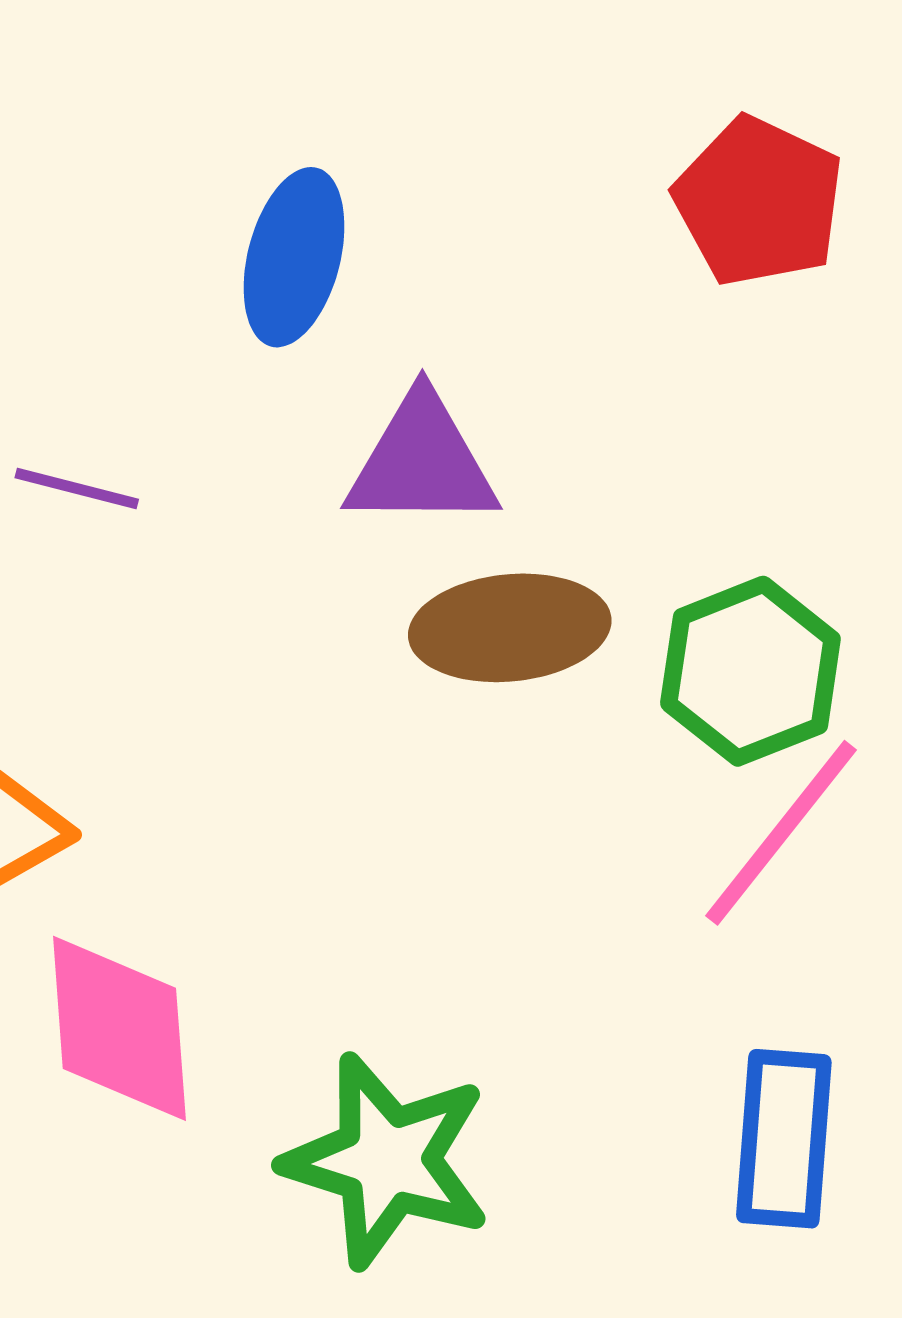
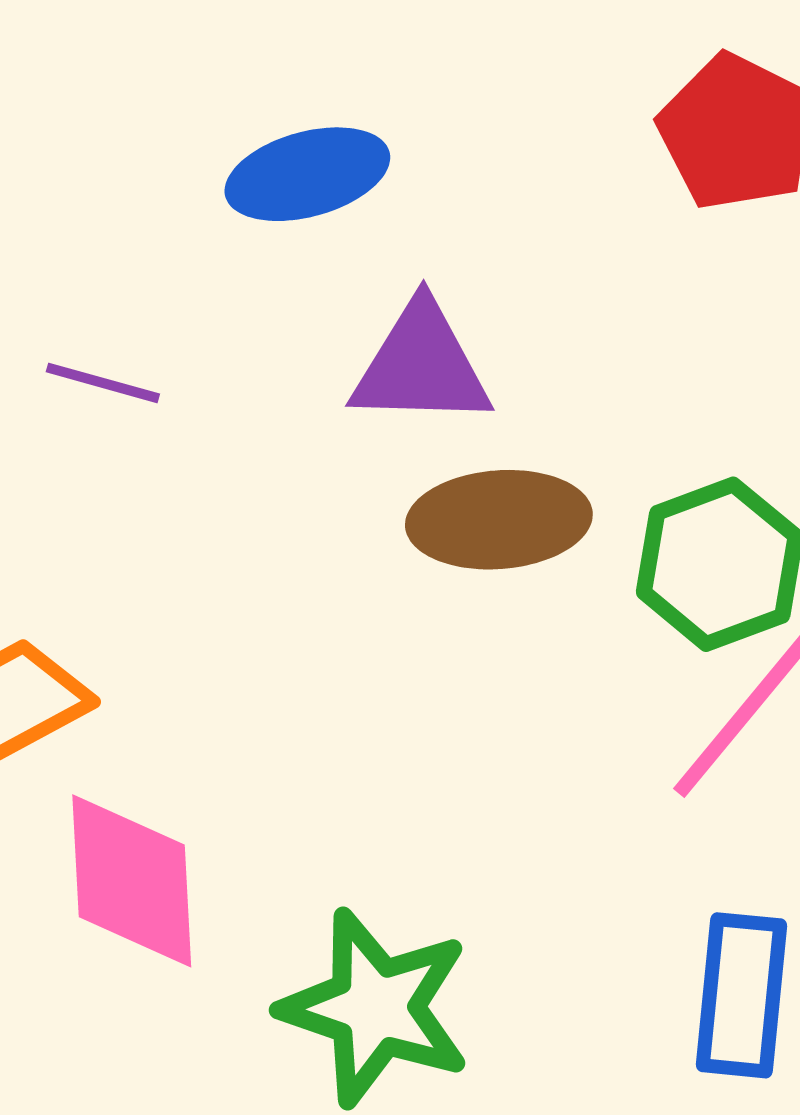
blue ellipse: (294, 257) -> (307, 174), turned 59

